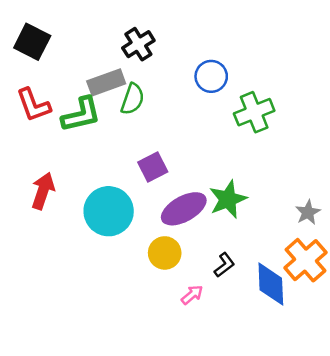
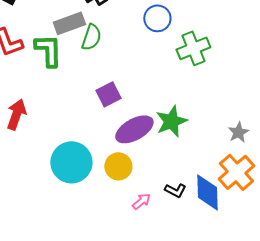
green L-shape: (81, 115) -> (48, 50), turned -78
cyan circle: (109, 211) -> (71, 162), moved
black L-shape: (224, 265) -> (175, 190), moved, turned 65

